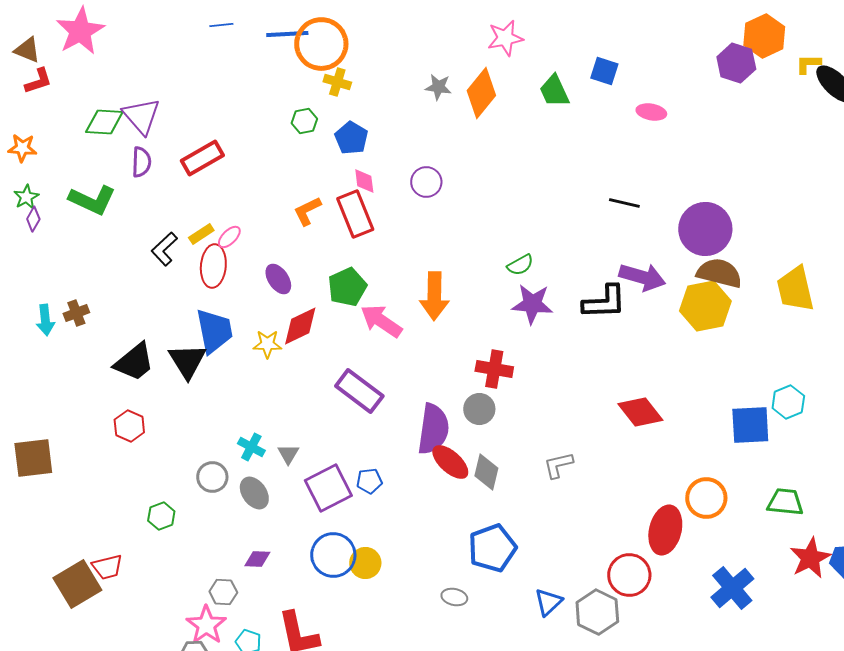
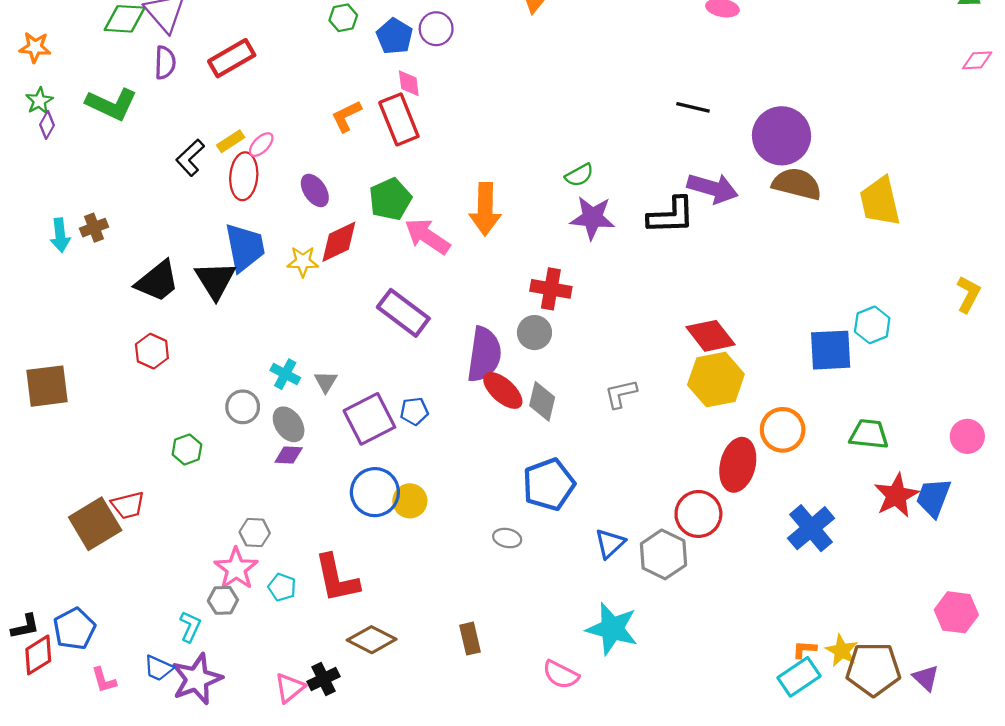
purple circle: (426, 182) -> (436, 29), moved
yellow hexagon: (705, 306) -> (716, 380), moved
purple diamond: (257, 559) -> (289, 455), moved

